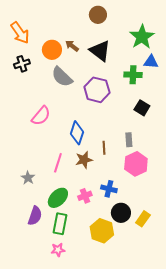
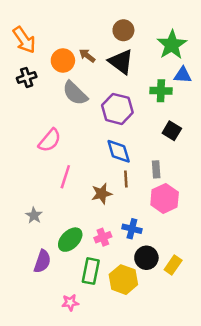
brown circle: (98, 15) -> (123, 30), moved
blue diamond: (77, 133) -> (119, 151), moved, turned -35
pink line: (58, 163) -> (65, 177), moved
green rectangle: (60, 224) -> (91, 271), moved

